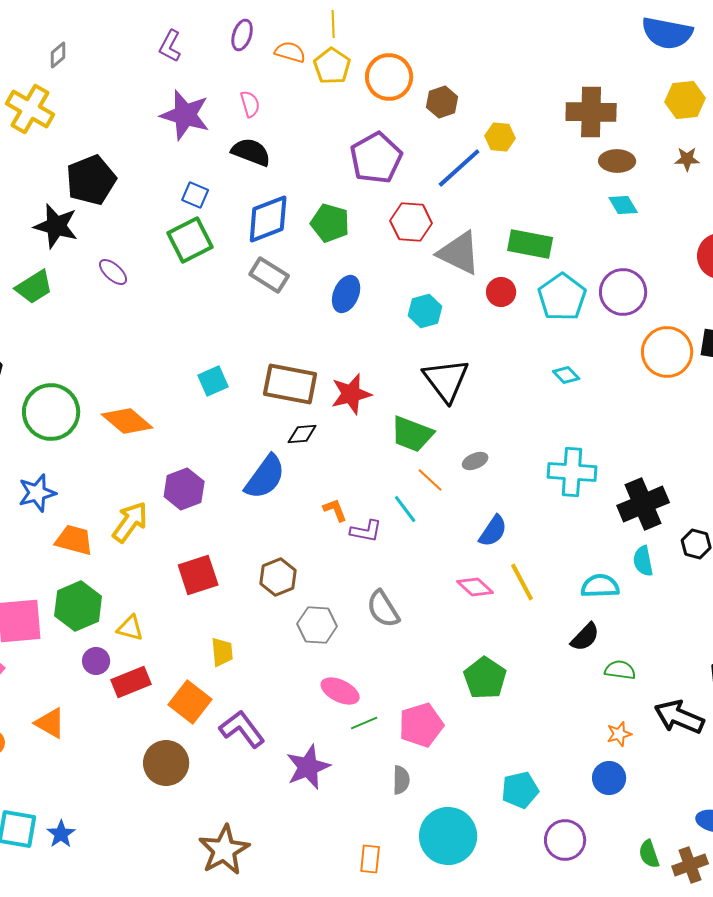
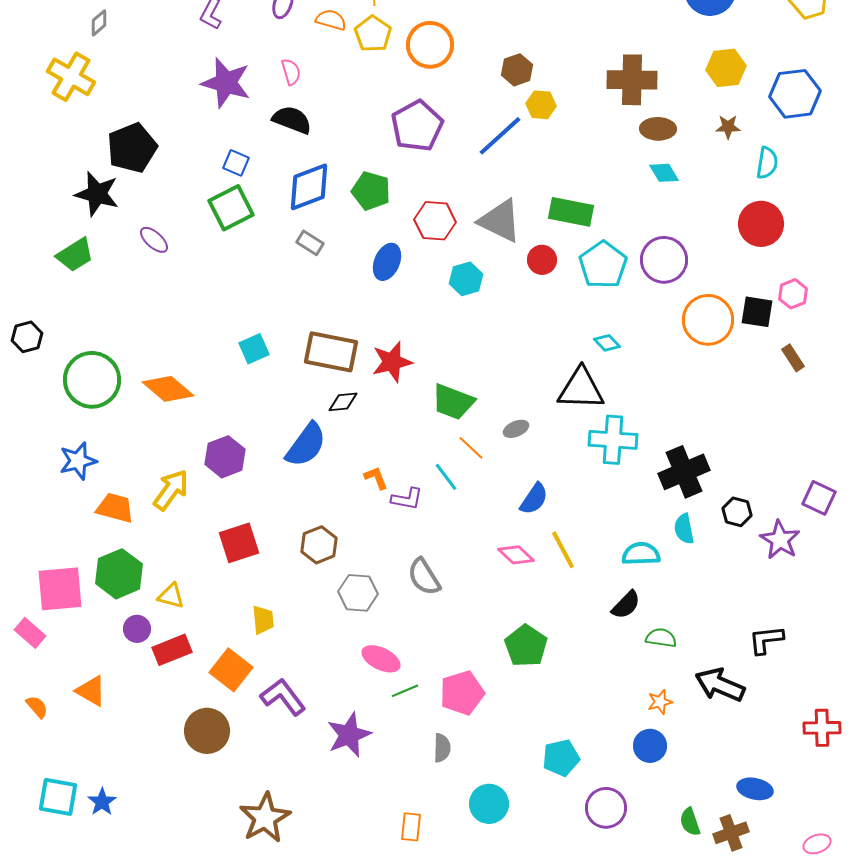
brown hexagon: (442, 102) -> (517, 70), moved
red hexagon: (411, 222) -> (435, 221), moved
gray rectangle: (269, 275) -> (310, 243), size x0.7
black triangle: (446, 380) -> (581, 389), moved, turned -51
cyan circle: (448, 836) -> (489, 804), size x0.7

